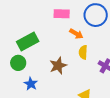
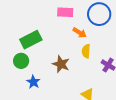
brown star: (58, 66) -> (61, 64), turned -30

